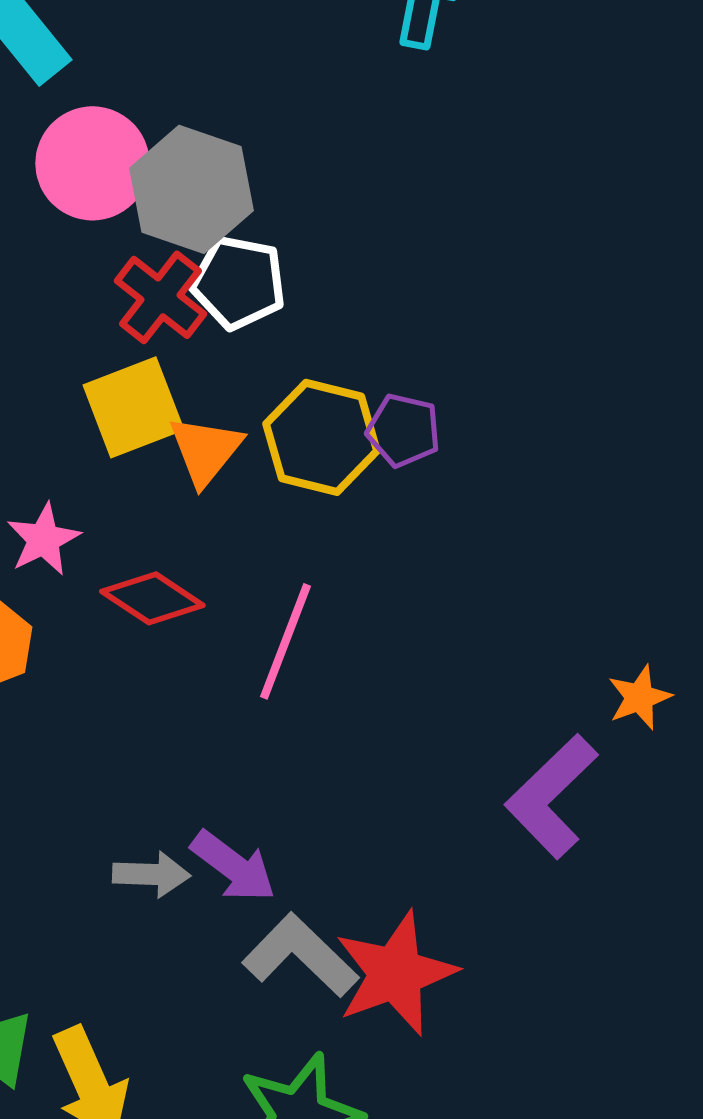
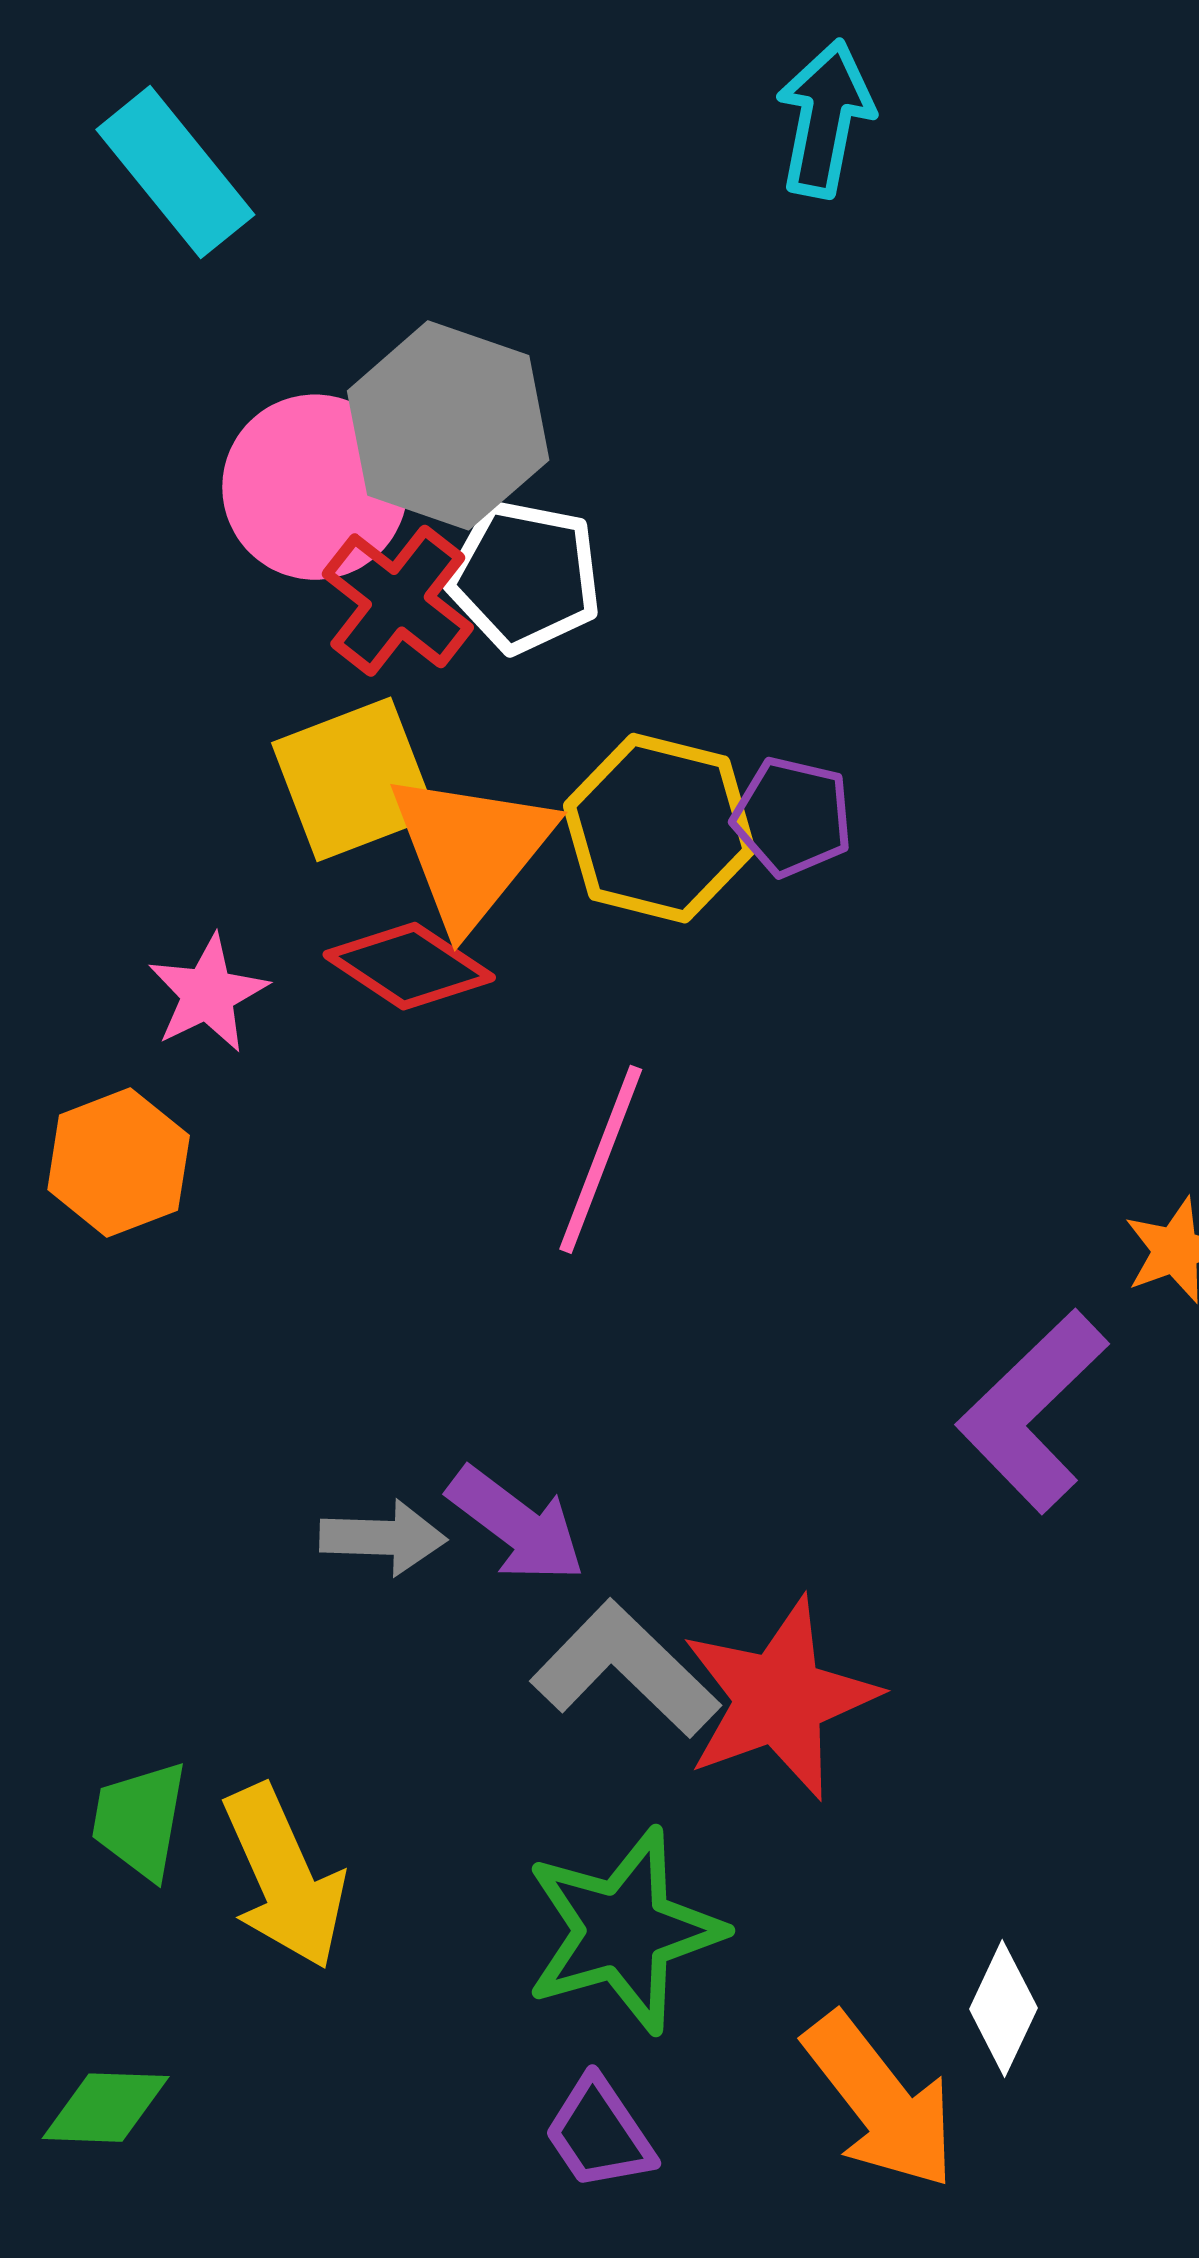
pink circle: (92, 163) -> (315, 487), moved
orange triangle: (205, 450) -> (471, 849), size x1.4
red diamond: (152, 598) -> (409, 966), moved

